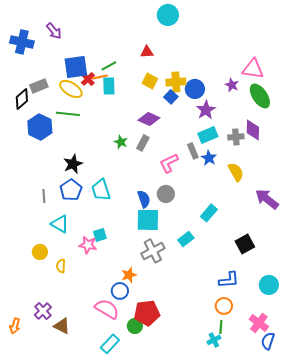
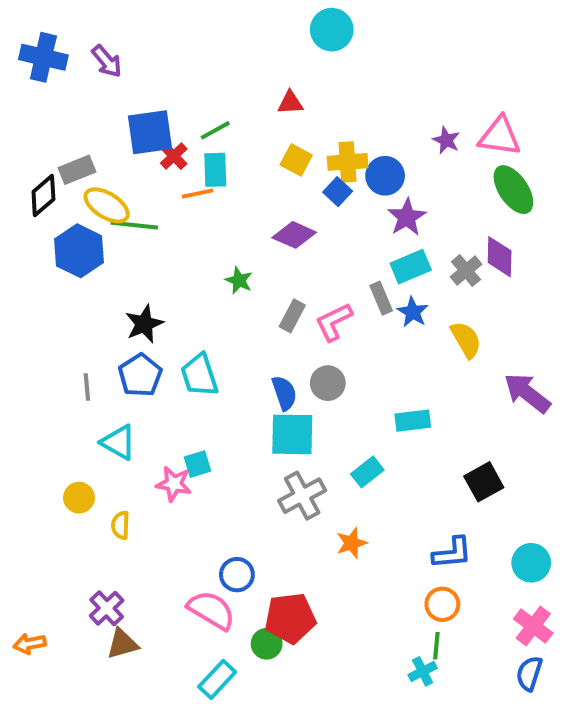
blue cross: (22, 42) -> (43, 57), moved
orange line: (100, 77) -> (197, 194), moved
purple star: (232, 85) -> (446, 140), moved
yellow ellipse: (71, 89) -> (107, 205), moved
gray cross: (236, 137) -> (466, 271), turned -35
gray rectangle: (143, 143) -> (292, 316), moved
cyan rectangle: (209, 213) -> (413, 421), turned 42
orange star: (129, 275) -> (351, 543), moved
purple cross: (43, 311) -> (107, 608), moved
pink cross: (259, 323) -> (533, 626), moved
orange arrow: (15, 326) -> (30, 644), turned 63
brown triangle: (62, 326) -> (122, 644), turned -42

